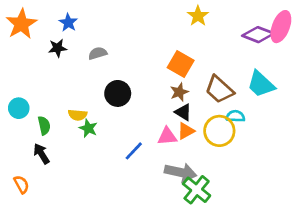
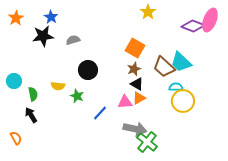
orange star: (21, 24) -> (16, 18), size x0.7
black star: (58, 48) -> (43, 36), size x1.5
cyan trapezoid: (261, 84) -> (181, 62), moved
green star: (88, 128) -> (77, 96), moved
yellow circle: (219, 131) -> (183, 101), moved

